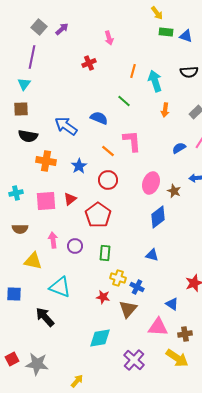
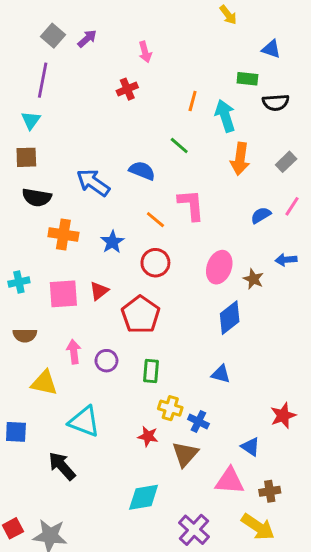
green rectangle: (166, 32) -> (247, 79), moved
pink arrow: (109, 38) -> (145, 52), moved
orange arrow: (165, 110) -> (240, 159), size x1.5

